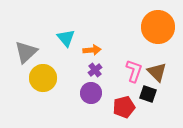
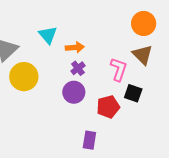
orange circle: (158, 27) -> (144, 23), size x0.7
brown triangle: (157, 72) -> (143, 55), moved

